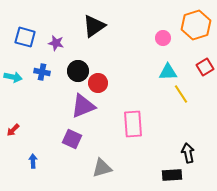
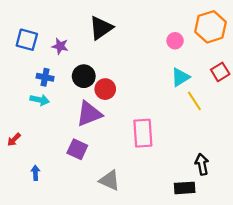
cyan triangle: (168, 72) -> (180, 77), turned -30
cyan arrow: (13, 77) -> (40, 100), moved
gray triangle: (102, 168) -> (110, 180), turned 40

